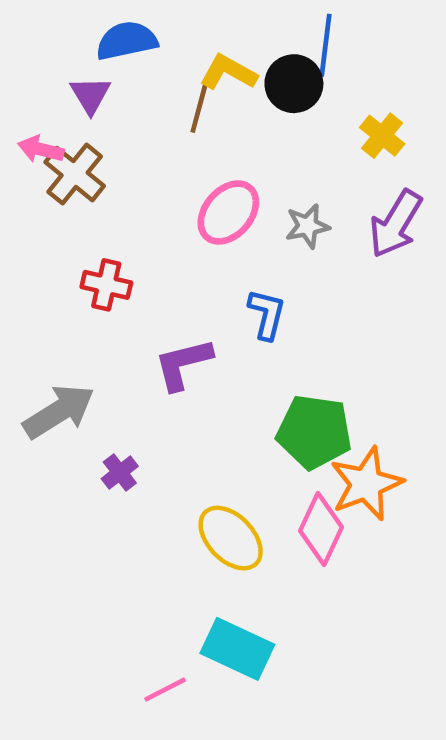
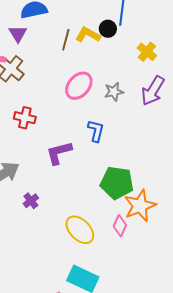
yellow L-shape: (228, 72) -> (88, 35), moved
black circle: (294, 84) -> (108, 29), size x0.7
pink diamond: (321, 529) -> (120, 226), size x0.7

